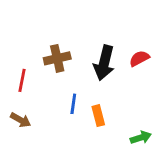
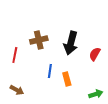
red semicircle: (139, 58) -> (95, 54), moved, turned -32
brown arrow: (21, 120) -> (17, 90), moved

